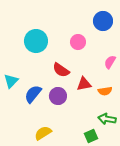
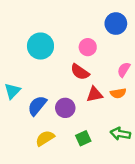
red semicircle: (61, 70) -> (80, 72), moved
orange semicircle: (105, 91) -> (118, 93), moved
yellow semicircle: (43, 133) -> (45, 138), moved
green square: (91, 136) -> (83, 138), moved

